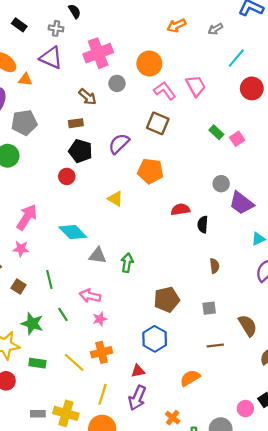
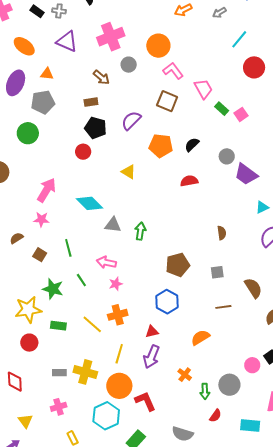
gray cross: (56, 28) -> (59, 11), moved
orange triangle: (25, 79) -> (47, 74), moved
pink trapezoid: (196, 86) -> (203, 89), moved
black semicircle: (203, 224) -> (192, 145), moved, turned 42

